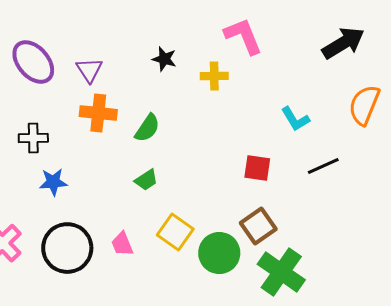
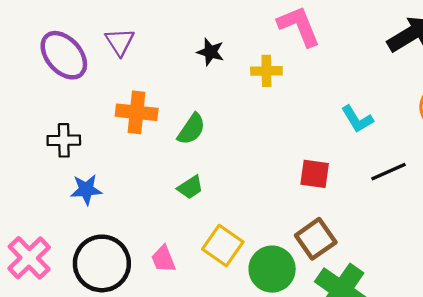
purple triangle: (89, 70) -> (120, 42), moved

